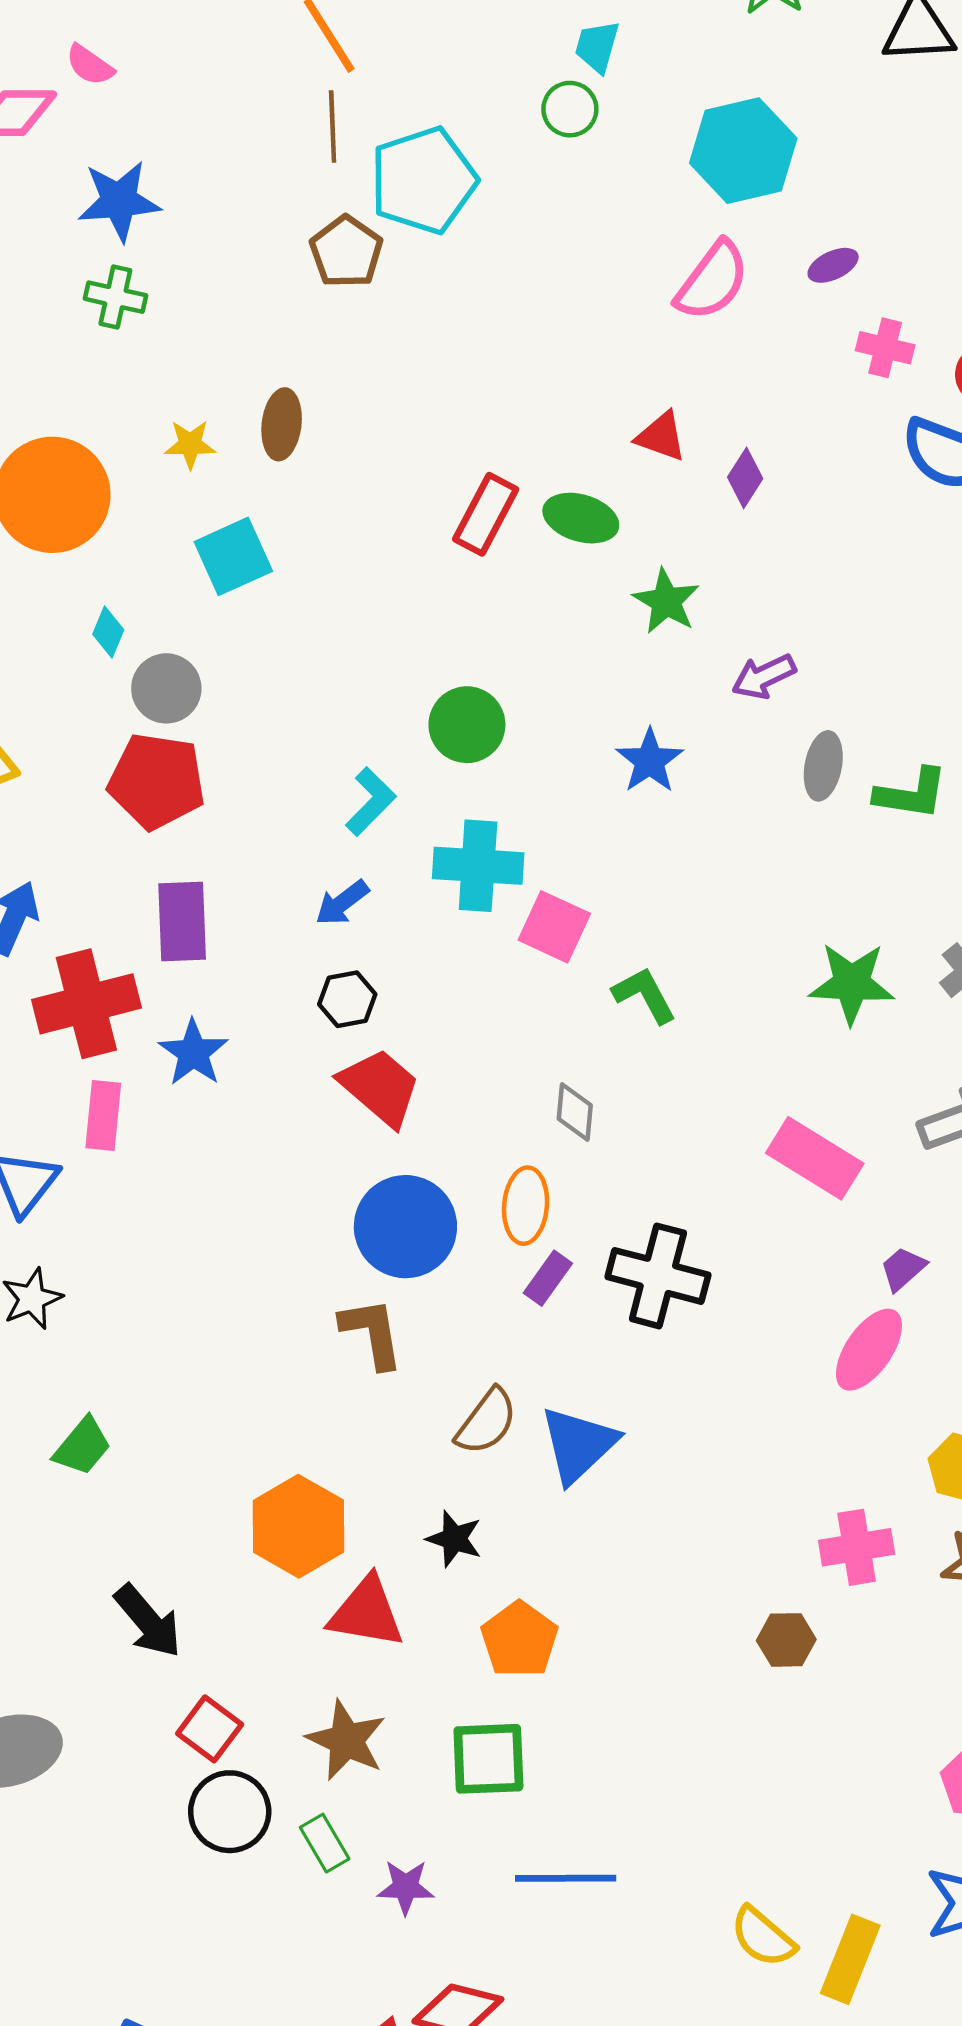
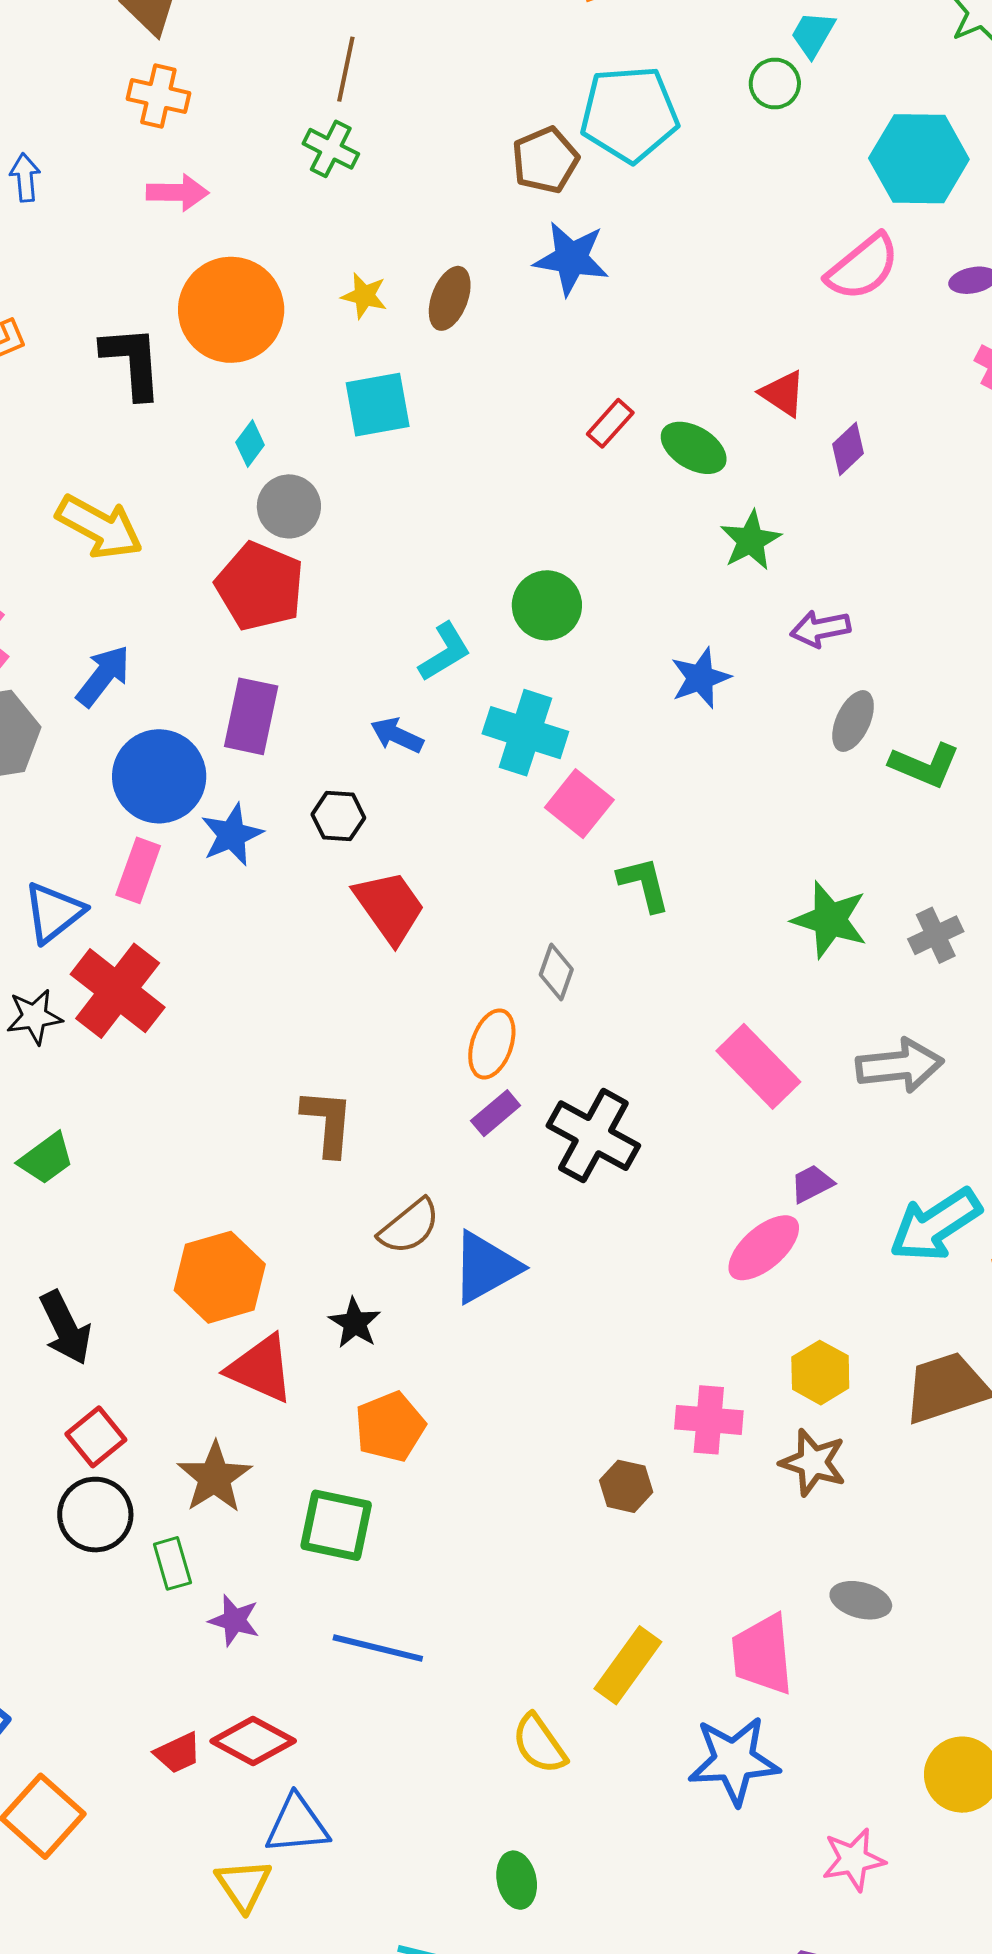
brown line: (333, 126) -> (346, 69), moved
blue star: (119, 201) -> (571, 258), moved
red rectangle: (486, 514) -> (610, 423), size x0.7
blue arrow: (342, 903) -> (397, 735), turned 48
black hexagon: (347, 999) -> (338, 816), moved
red cross: (86, 1004) -> (118, 991), moved, turned 38
blue circle: (405, 1227) -> (159, 776), moved
yellow rectangle: (850, 1959) -> (628, 1665), moved

